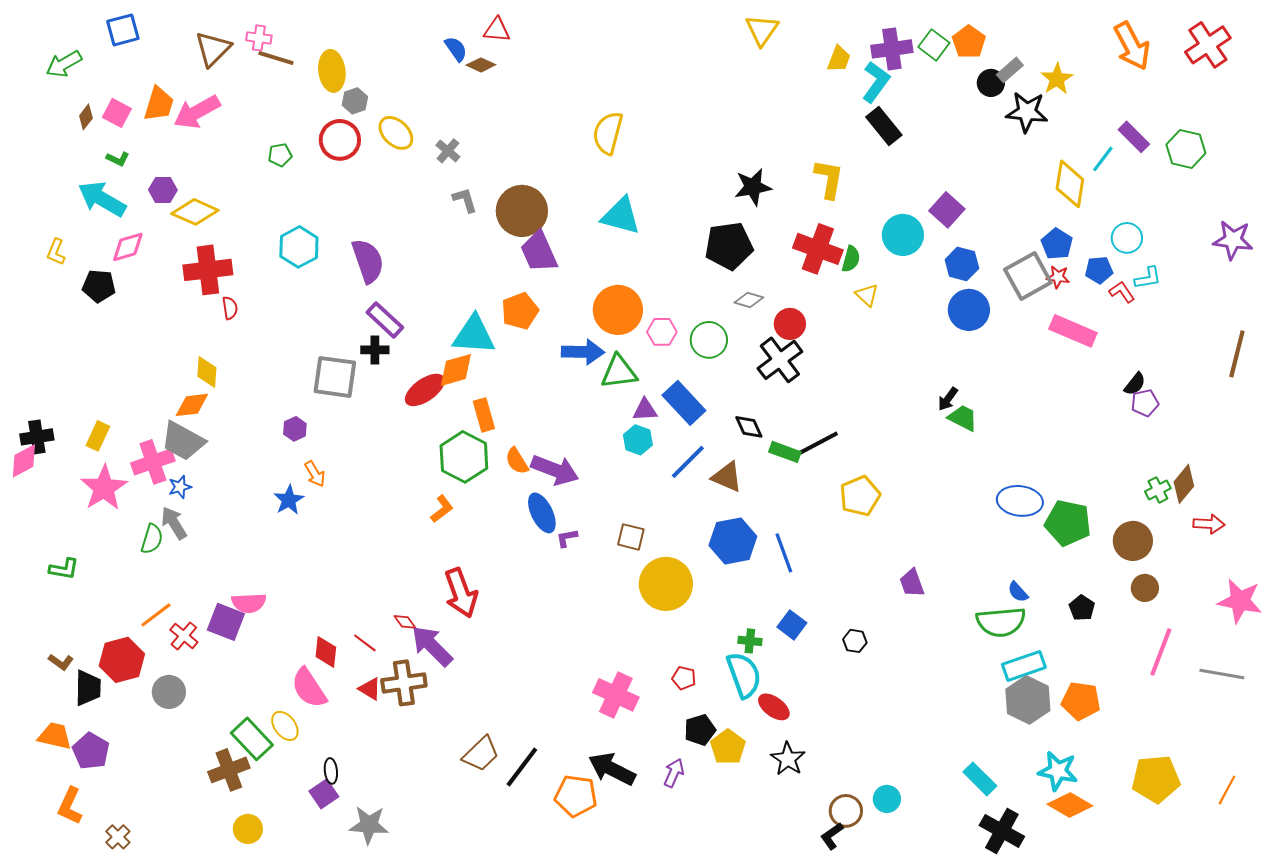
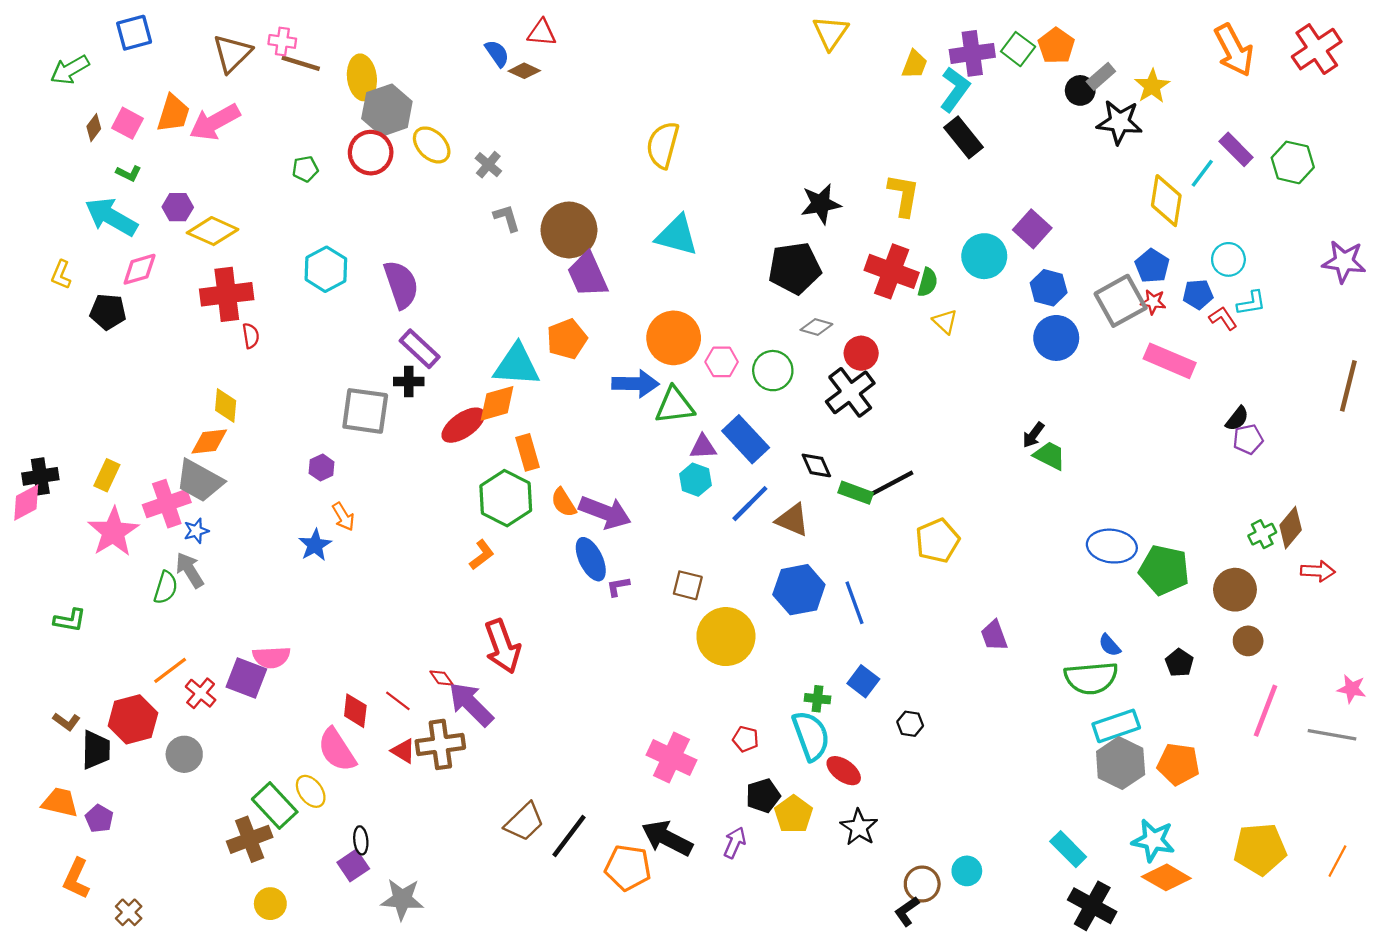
gray hexagon: (355, 101) -> (387, 110), size x1.8
pink star: (1240, 601) -> (1352, 689), moved, size x0.6
black hexagon: (855, 641) -> (910, 724), moved
purple pentagon: (91, 751) -> (99, 819), size x0.7

